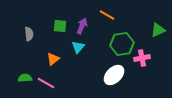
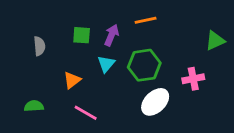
orange line: (107, 15) -> (146, 20), turned -42
green hexagon: (122, 44) -> (144, 65), moved
pink line: (46, 83) -> (86, 113), moved

